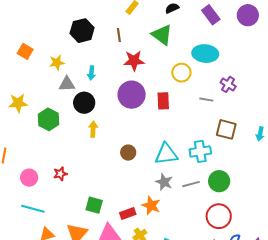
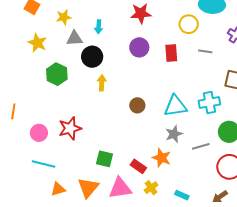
purple circle: (132, 95) -> (139, 47), size x0.7
gray line: (206, 100) -> (205, 51), moved
yellow star: (18, 103) -> (37, 43), moved, turned 30
red star: (60, 174) -> (70, 128), size x1.6
gray star: (164, 182) -> (174, 134), turned 30
gray line: (191, 184) -> (201, 146), moved
red rectangle: (128, 214) -> (138, 166), turned 56

